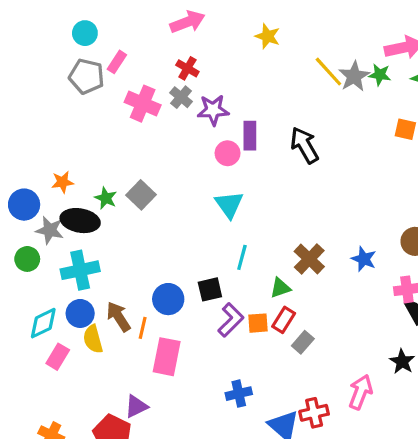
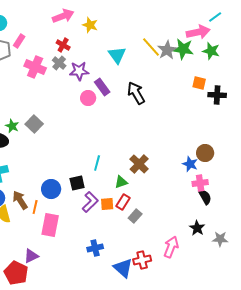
yellow star: (268, 36) -> (90, 25), moved
green star: (380, 75) -> (183, 49), size x1.5
purple rectangle: (250, 136) -> (102, 87), turned -36
cyan triangle: (229, 205) -> (117, 55), moved
blue star: (364, 259) -> (190, 164), moved

